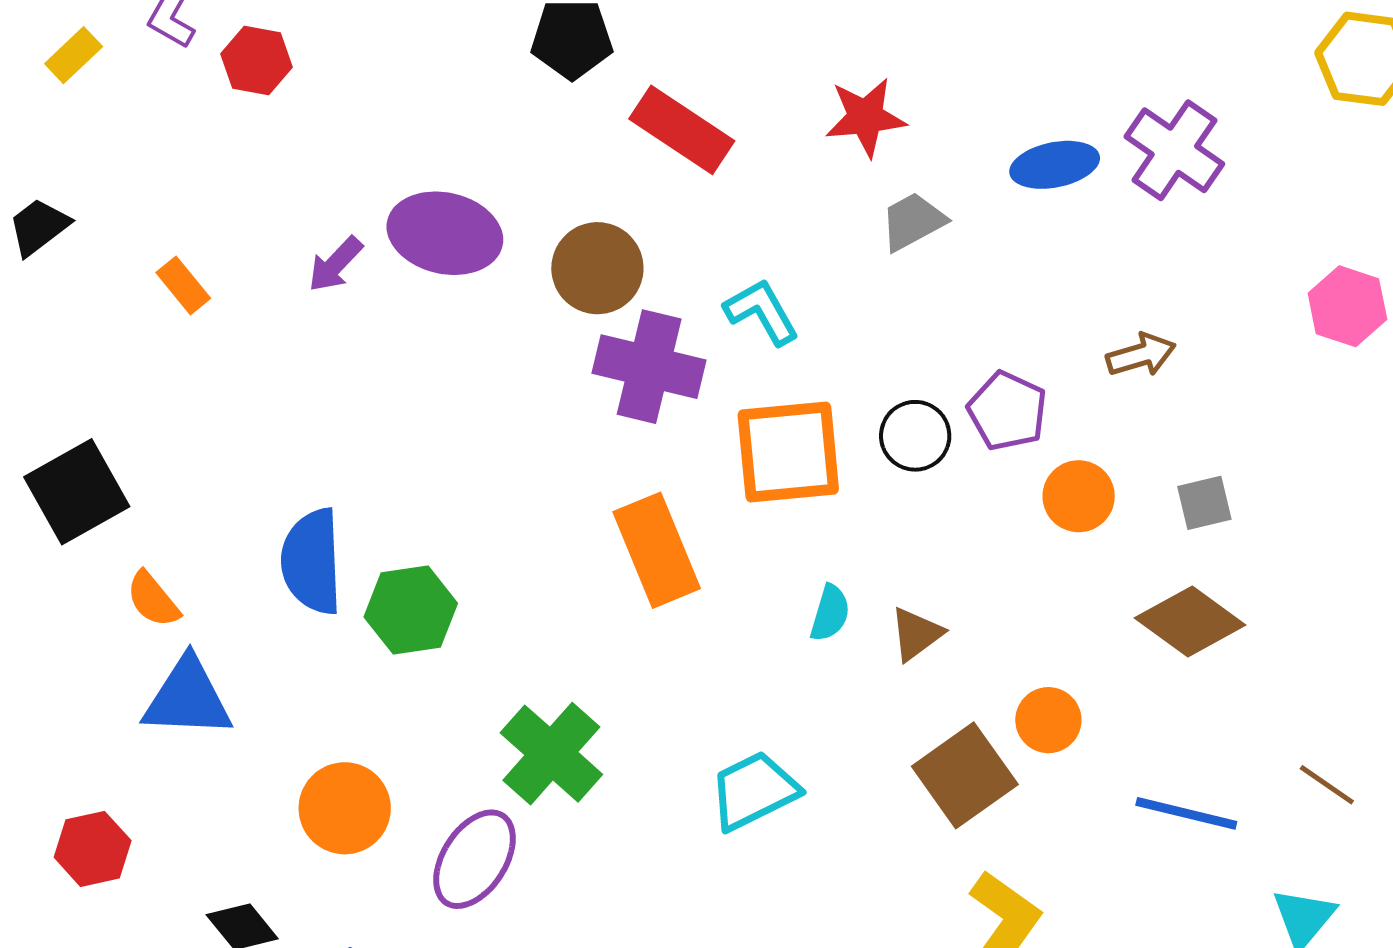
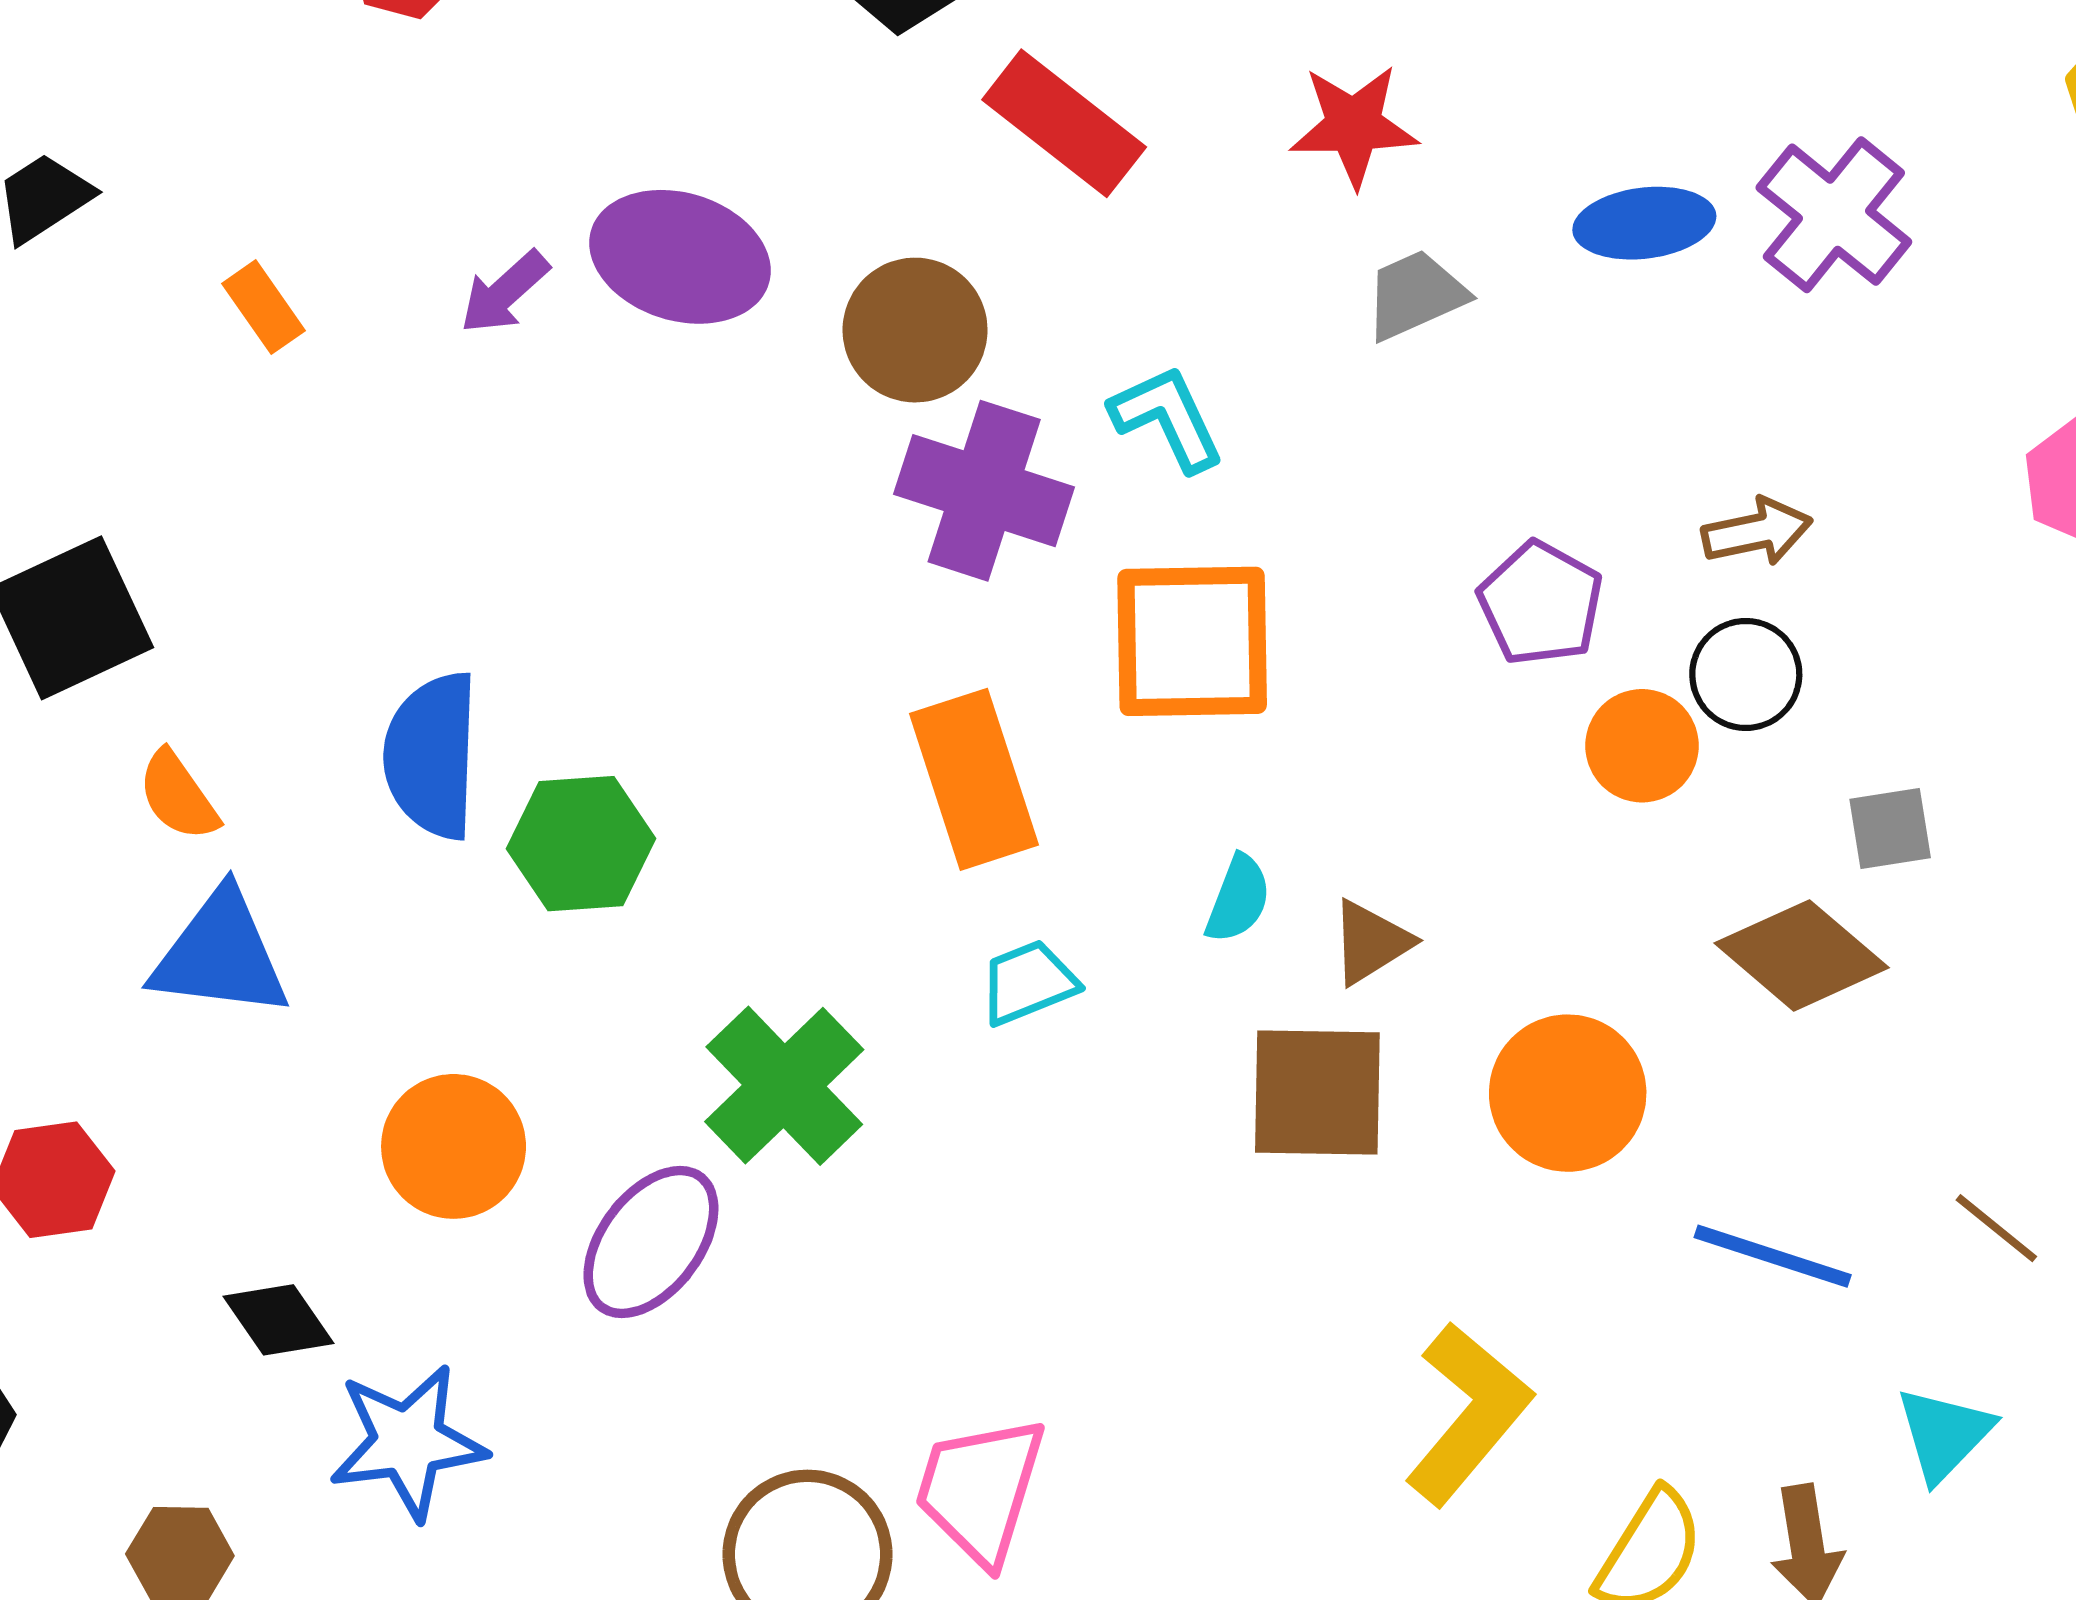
black circle: (915, 436) -> (1746, 674), moved
gray square: (1204, 503) -> (1890, 828), moved
orange circle: (1048, 720) -> (1568, 1093), size x1.5
brown square: (965, 775) -> (1317, 1092), moved, turned 32
cyan trapezoid: (754, 791) -> (1028, 983), moved, size x0.7

